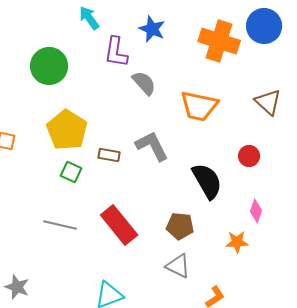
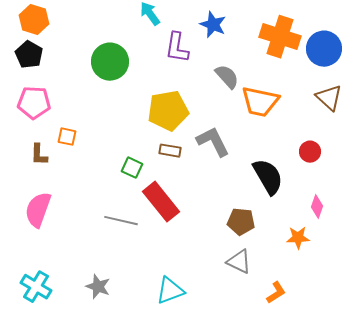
blue circle: (264, 26) -> (324, 49), moved
gray semicircle: (144, 83) -> (227, 77), moved
yellow pentagon: (67, 130) -> (168, 111), moved, turned 30
red rectangle: (119, 225) -> (161, 202), moved
gray star: (17, 287) -> (98, 287), moved

